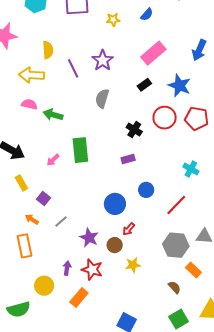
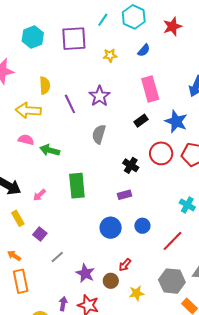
pink rectangle: (153, 53) -> (150, 89), turned -65
pink arrow: (53, 160) -> (39, 195), moved
blue circle: (115, 204) -> (111, 228), moved
orange arrow: (32, 219) -> (14, 256), moved
yellow star: (133, 265) -> (137, 293), moved

